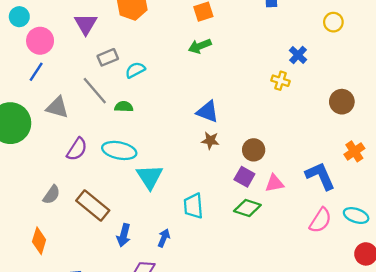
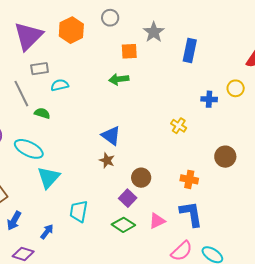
purple triangle: (86, 24) -> (28, 36), size x1.5
blue cross: (298, 55) -> (209, 99), moved, turned 35
orange cross: (354, 151) -> (189, 179), moved, turned 30
pink triangle: (274, 183) -> (157, 221), moved, turned -30

